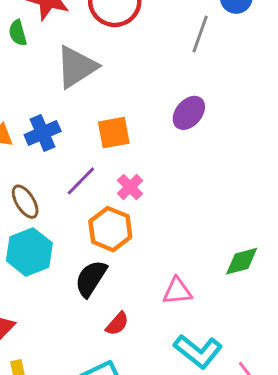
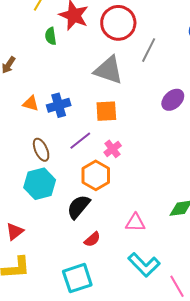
gray line: (200, 34) -> (149, 50), moved
gray triangle: (76, 67) -> (108, 70), moved, turned 44
purple ellipse: (189, 113) -> (173, 100), moved

